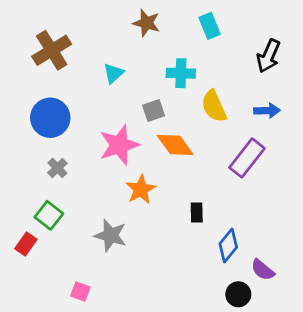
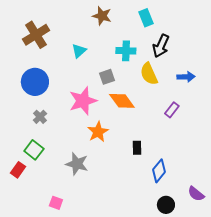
black arrow: (268, 56) -> (161, 46), moved
purple rectangle: (247, 158) -> (172, 110), size x0.6
purple semicircle: (263, 270) -> (196, 194), moved

